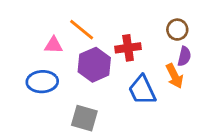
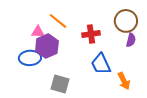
brown circle: (177, 30) -> (126, 21), size x1.5
purple hexagon: (94, 65) -> (47, 46), moved
orange arrow: (174, 76) -> (124, 81), moved

